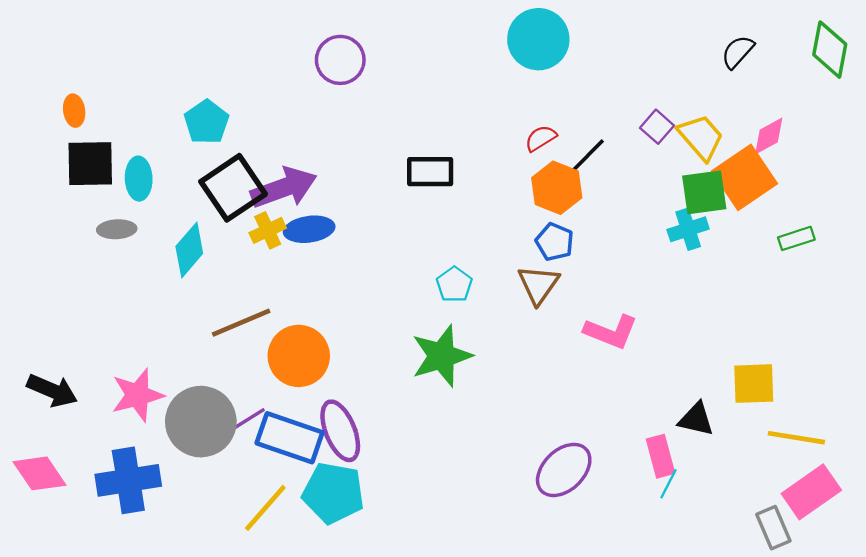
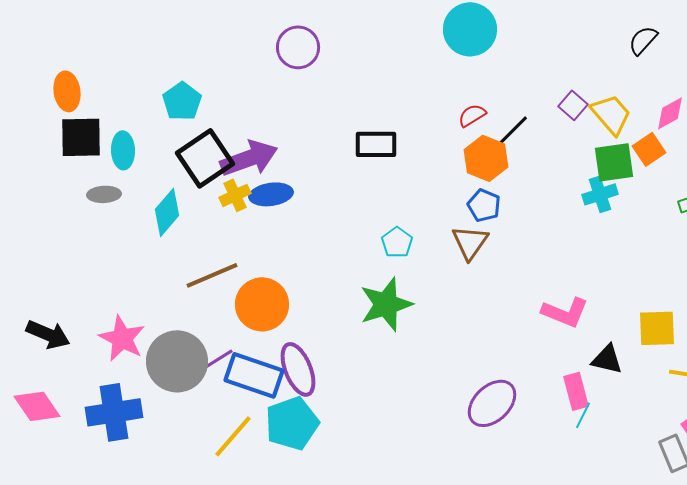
orange ellipse: (74, 111) -> (67, 91), size x1.4
orange square: (745, 177) -> (649, 149), size x0.6
pink L-shape: (611, 332) -> (565, 312), moved
pink star: (137, 395) -> (122, 338), turned -30
cyan pentagon: (333, 493) -> (292, 423), turned -30

